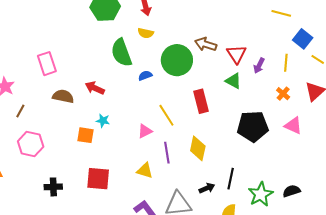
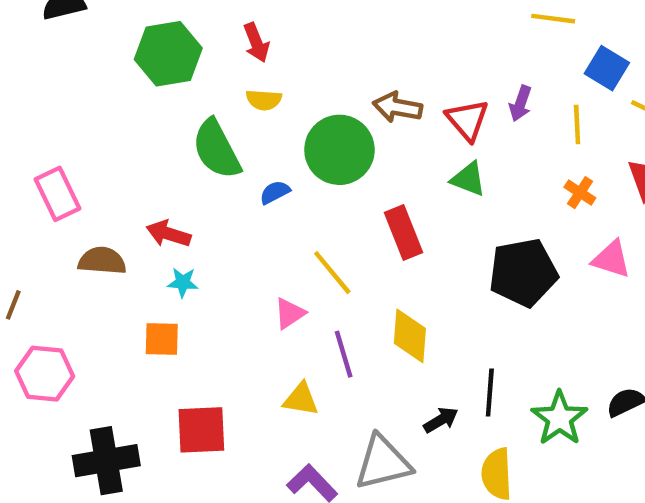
purple arrow: (259, 66) -> (520, 103), moved
cyan star: (103, 121) -> (183, 282), moved
black cross: (53, 187) -> (106, 461), size x1.6

